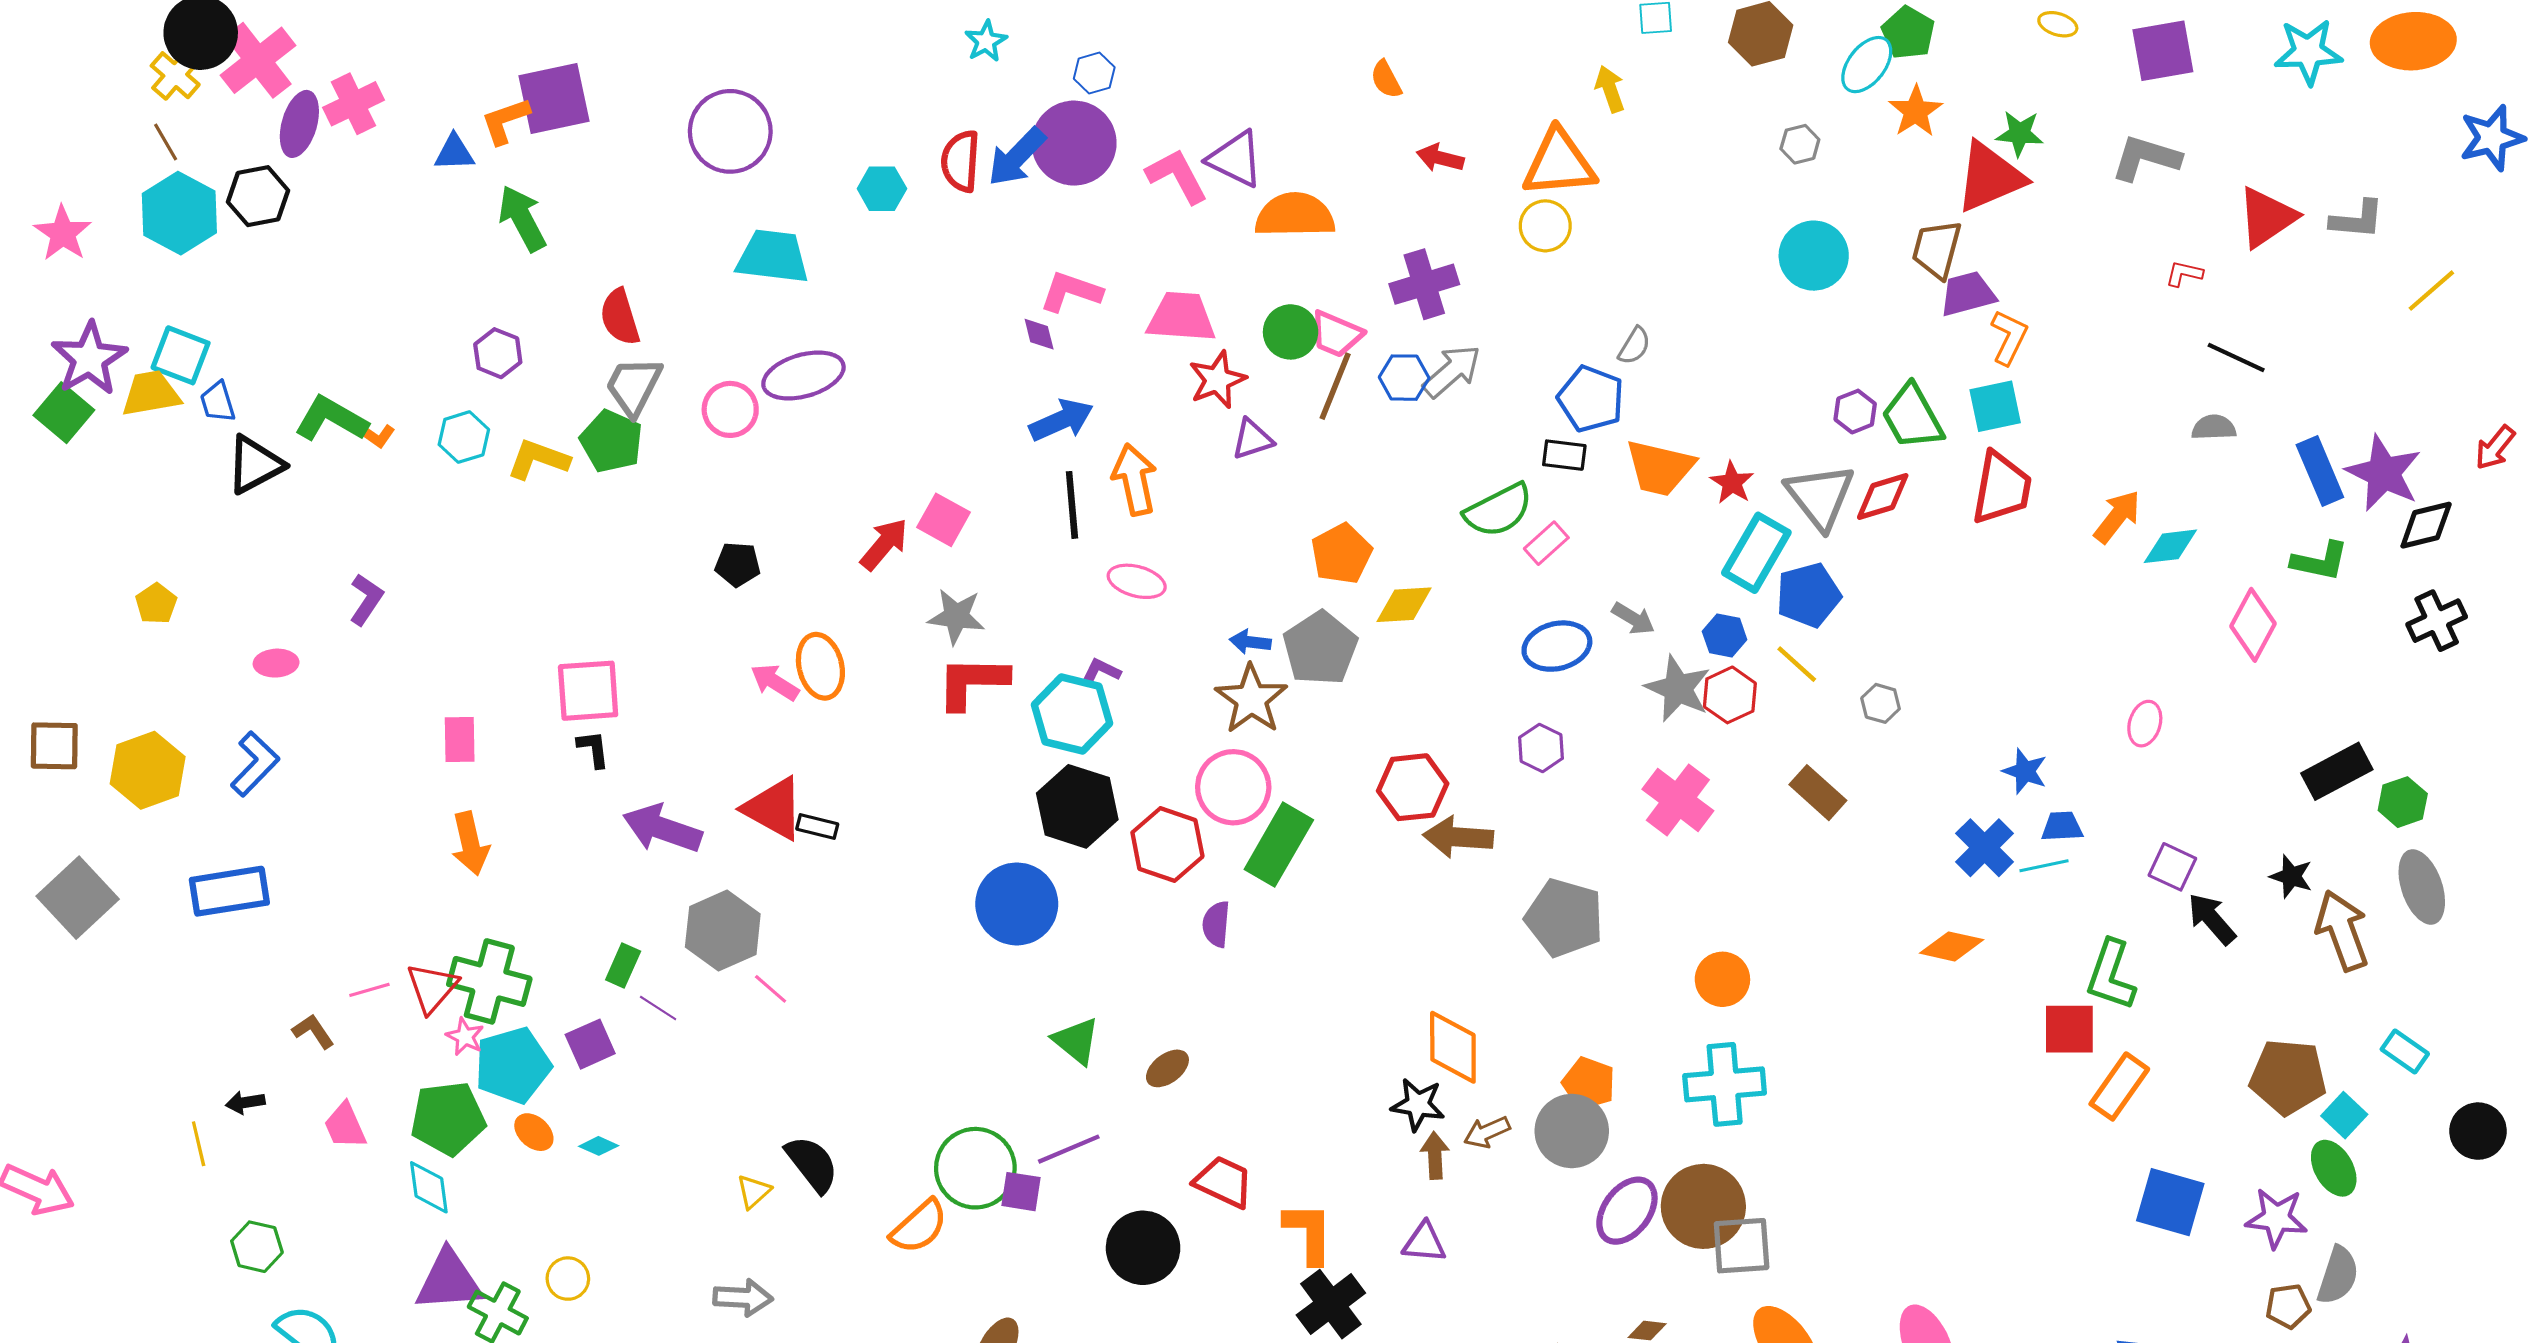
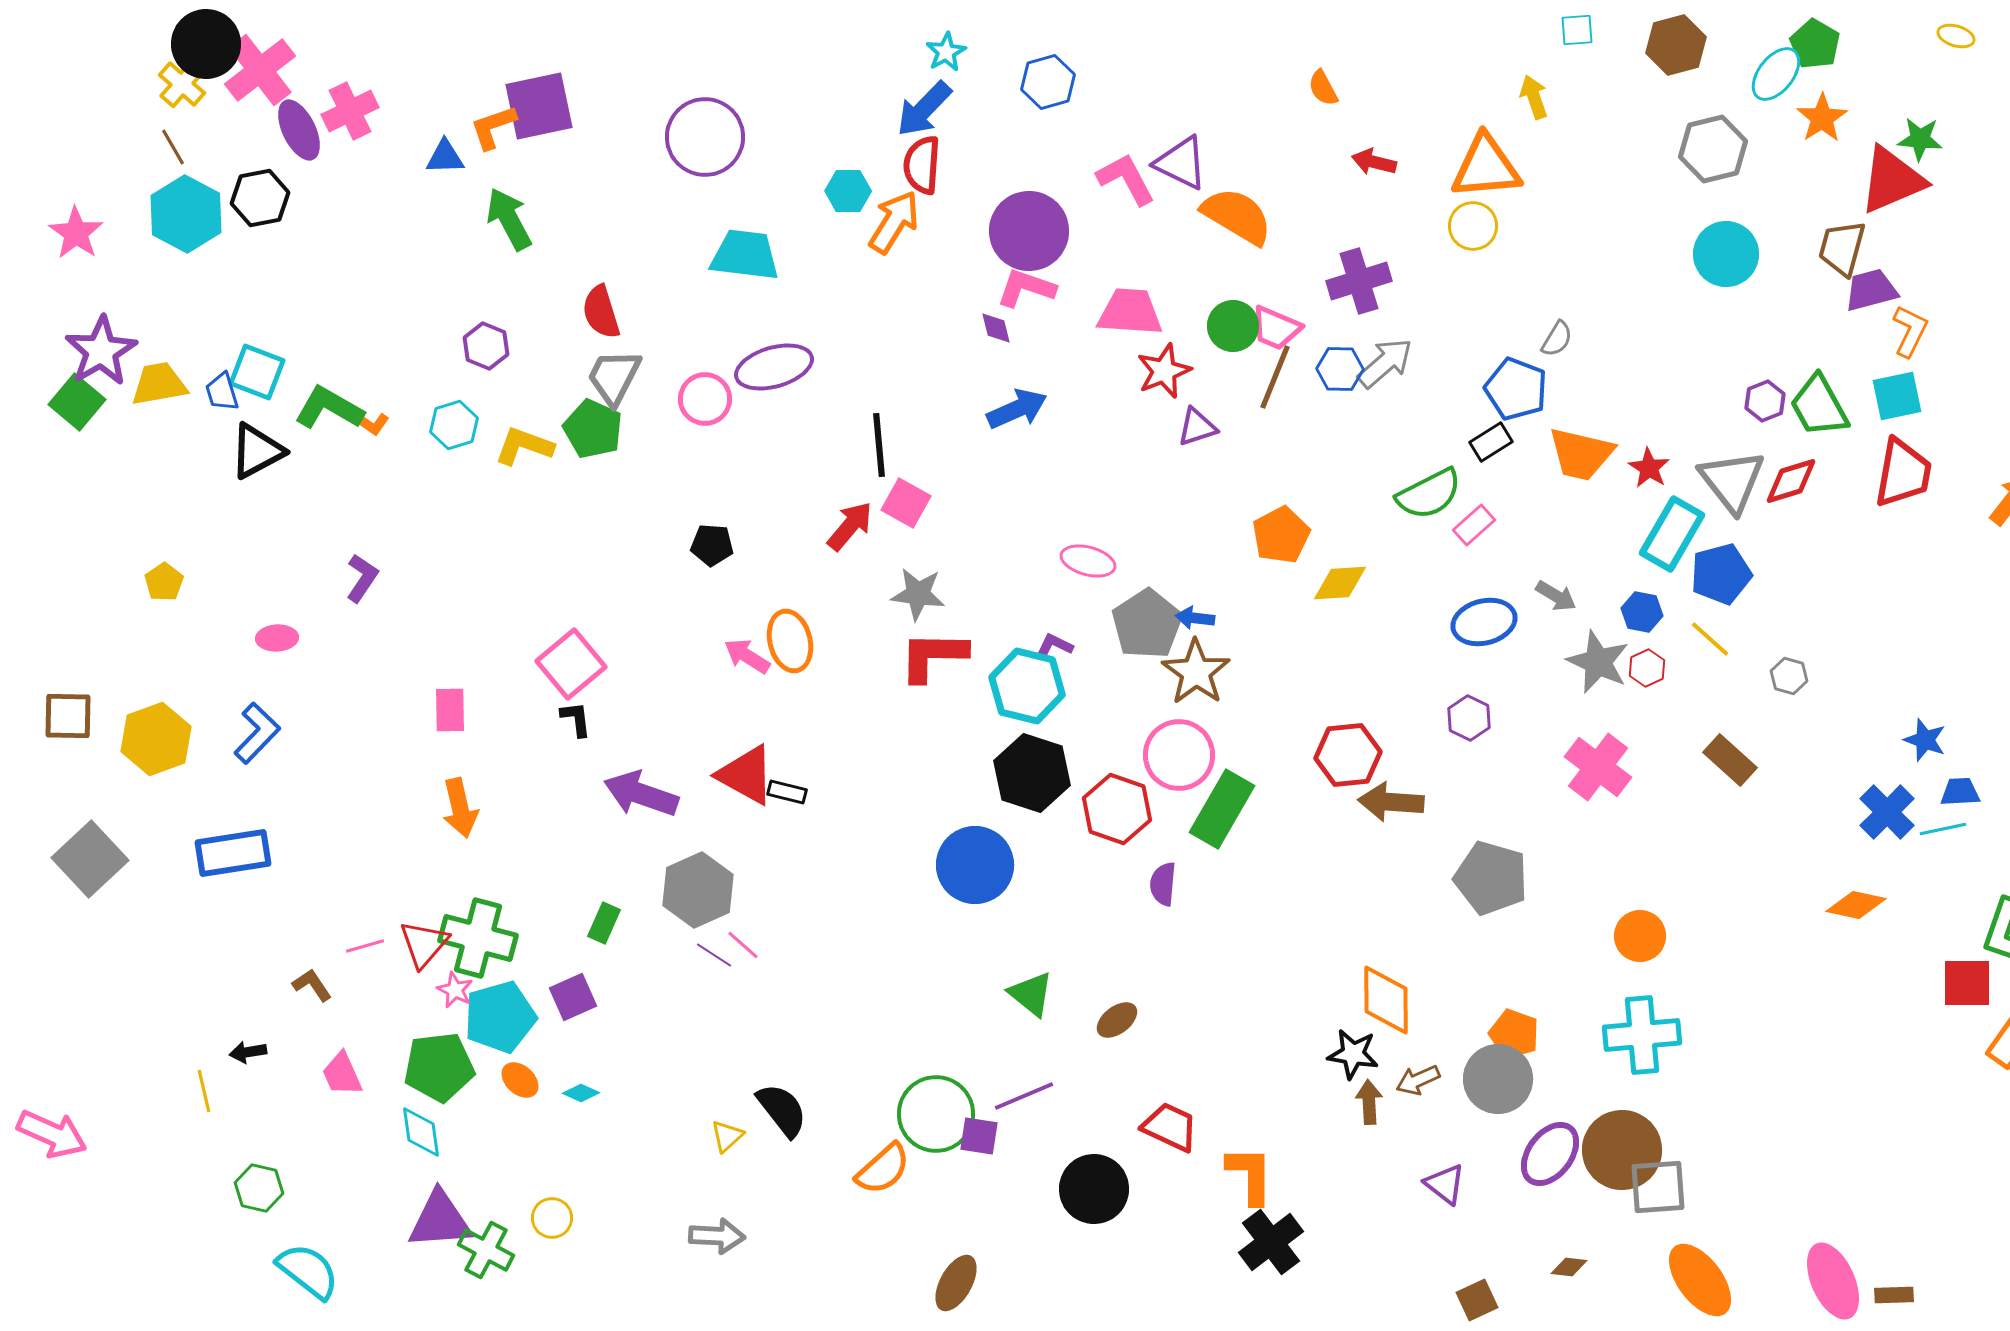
blue hexagon: (1094, 73) -> (1048, 82), size x1.4
purple ellipse: (299, 124) -> (299, 130), turned -42
purple circle: (1074, 143) -> (1029, 231), moved
gray hexagon: (1800, 144) -> (1713, 149), size x1.8
blue arrow: (1017, 157) -> (924, 109), moved
orange semicircle: (1295, 215) -> (1237, 216), turned 32
cyan square: (181, 355) -> (257, 372), moved
black rectangle: (1564, 455) -> (1491, 442), turned -39
orange arrow: (1135, 479) -> (894, 222), moved, turned 44
black line: (1072, 505) -> (879, 445), moved
gray pentagon: (1320, 648) -> (1147, 624), moved
pink square: (588, 691) -> (571, 664), turned -36
red hexagon: (1730, 695) -> (1647, 668), size x0.7
purple line: (658, 1008) -> (714, 955), moved
purple triangle: (1424, 1242) -> (1445, 1184), moved, turned 33

